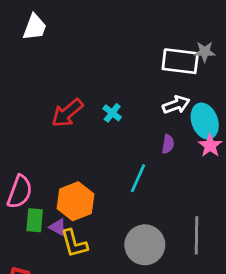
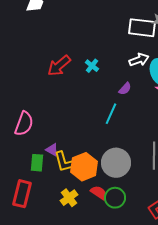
purple semicircle: (168, 144) -> (125, 89), moved, turned 32
orange hexagon: (75, 201) -> (84, 167), moved
green rectangle: (35, 220) -> (37, 163), moved

